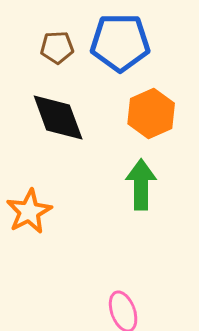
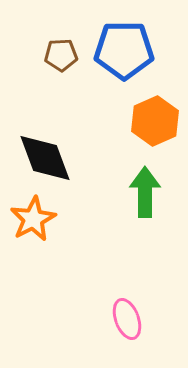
black diamond: (58, 117) -> (45, 158), moved

